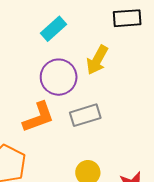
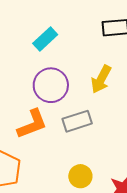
yellow arrow: (97, 60) -> (101, 79), moved

